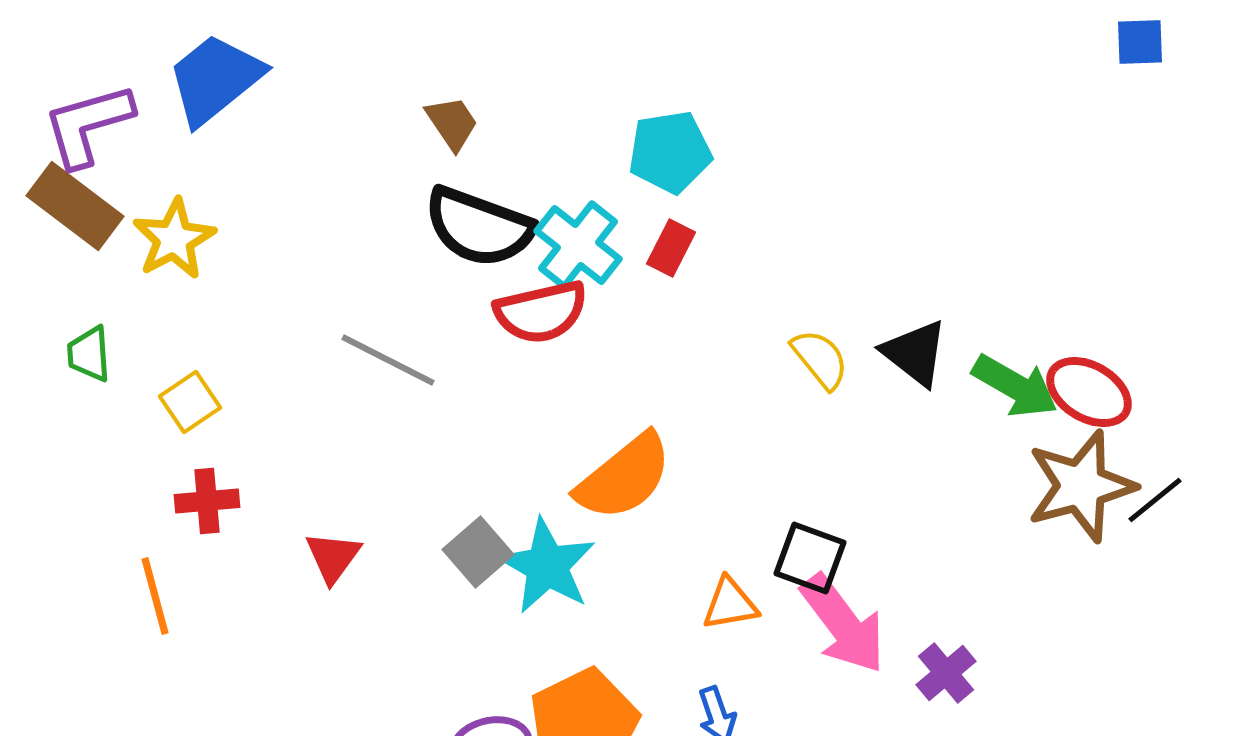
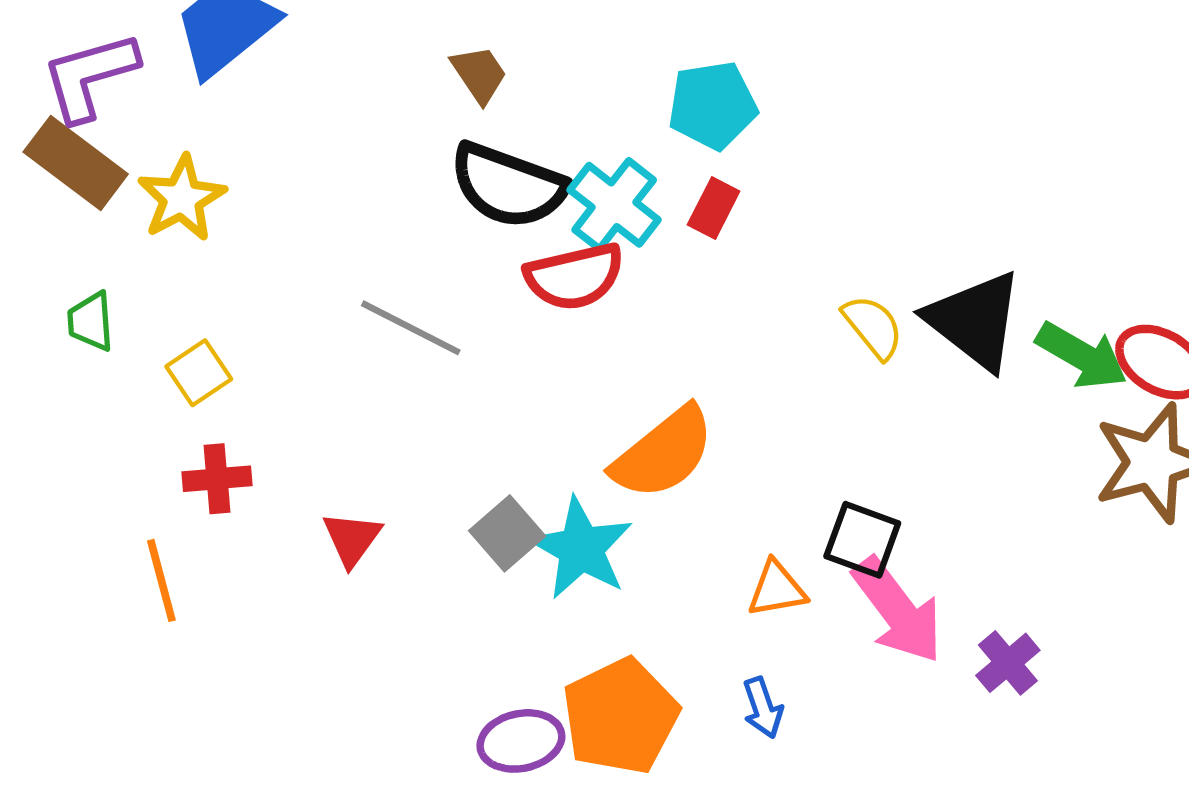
black triangle: (915, 353) -> (975, 320), size x1.4

